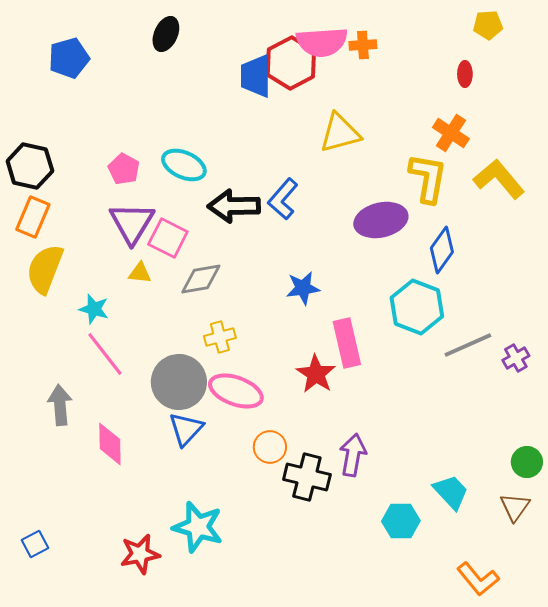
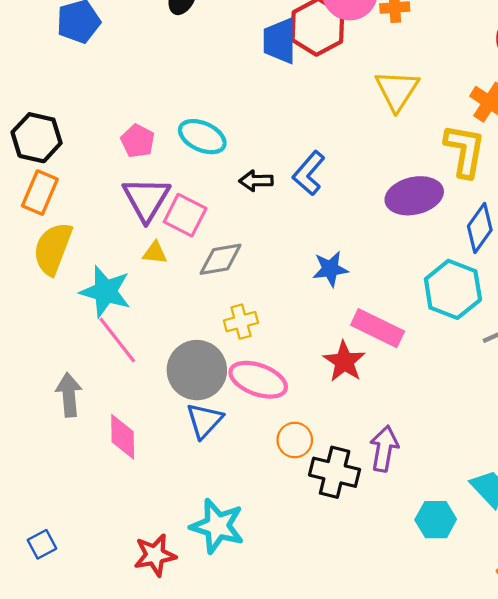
yellow triangle: (340, 133) -> (397, 90), moved, turned -42
black arrow: (234, 206) -> (256, 181), size x0.6
cyan star: (94, 309) -> (105, 292), size x1.6
pink rectangle: (347, 343) -> (378, 328), turned -51

